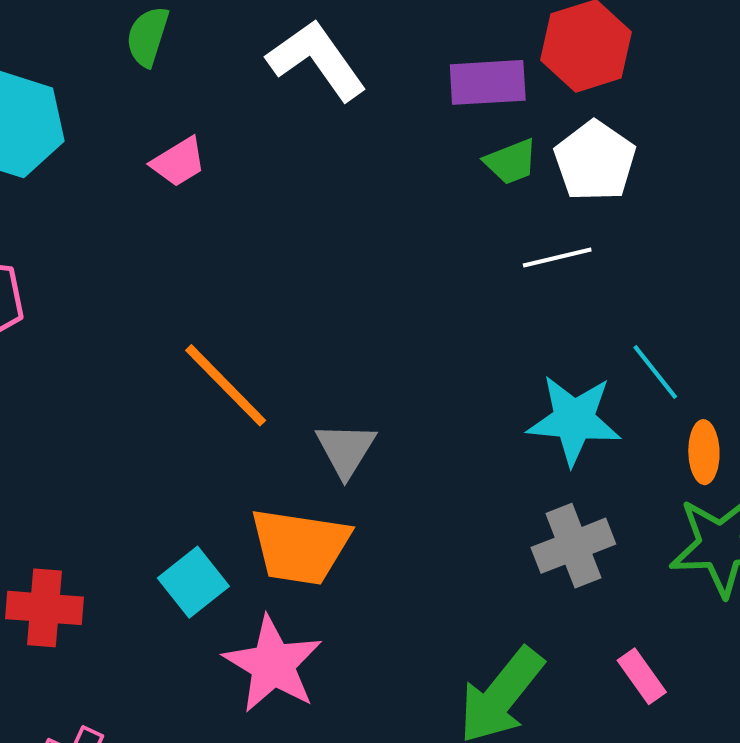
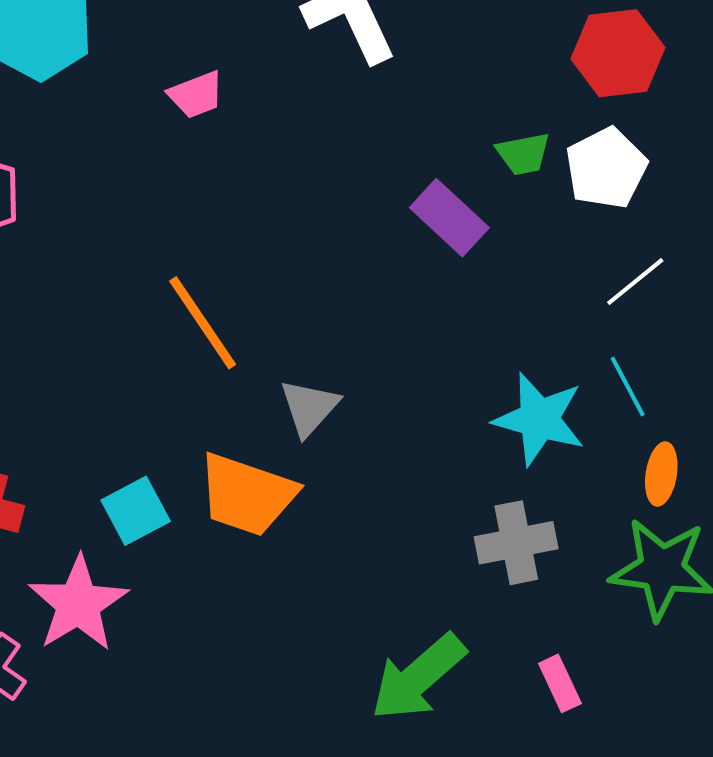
purple rectangle: (488, 82) -> (449, 218), moved, turned 36
white line: (557, 257) -> (635, 282), moved, turned -36
pink star: (273, 664) -> (78, 604), moved

